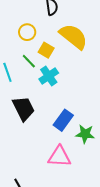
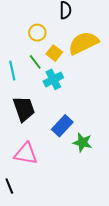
yellow semicircle: (73, 36) -> (83, 43), turned -72
pink triangle: (59, 157) -> (26, 154), moved

